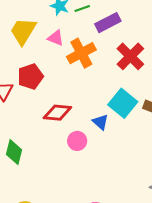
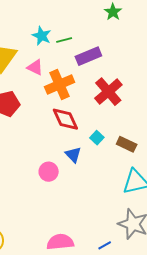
cyan square: (123, 103) -> (97, 138), size x0.5
red diamond: (57, 113) -> (65, 119), moved, turned 56

